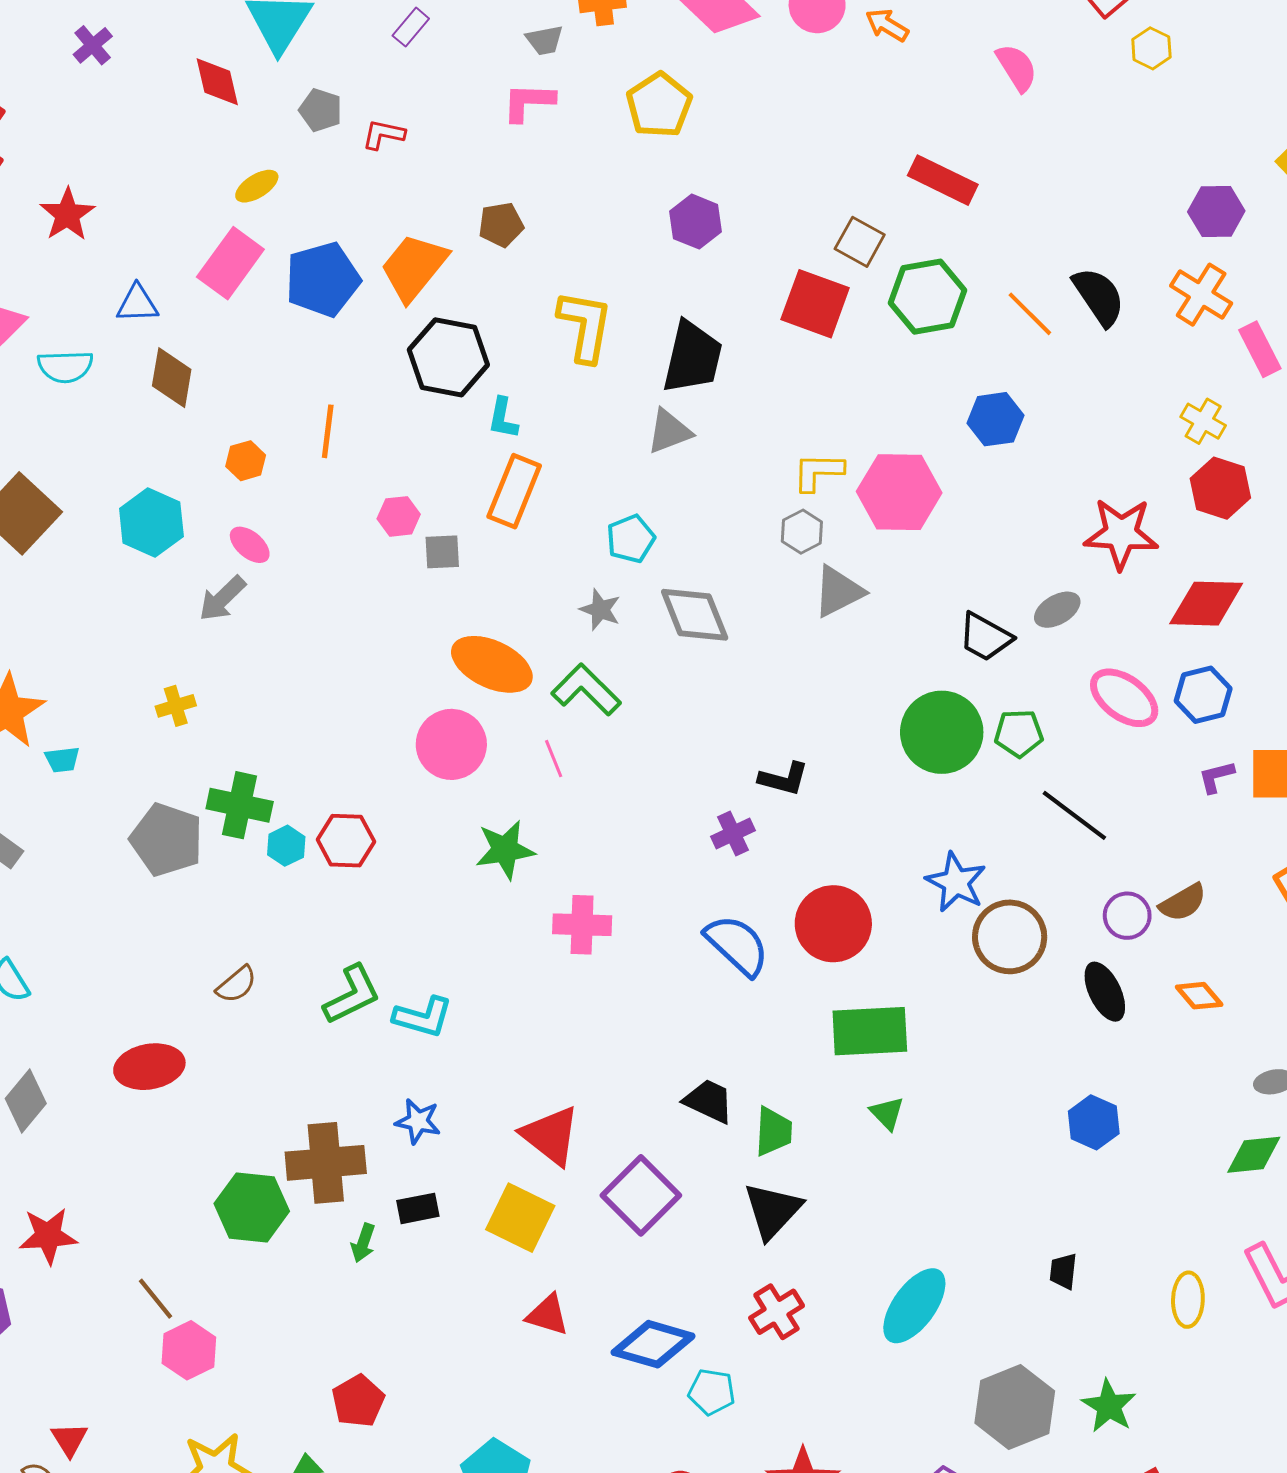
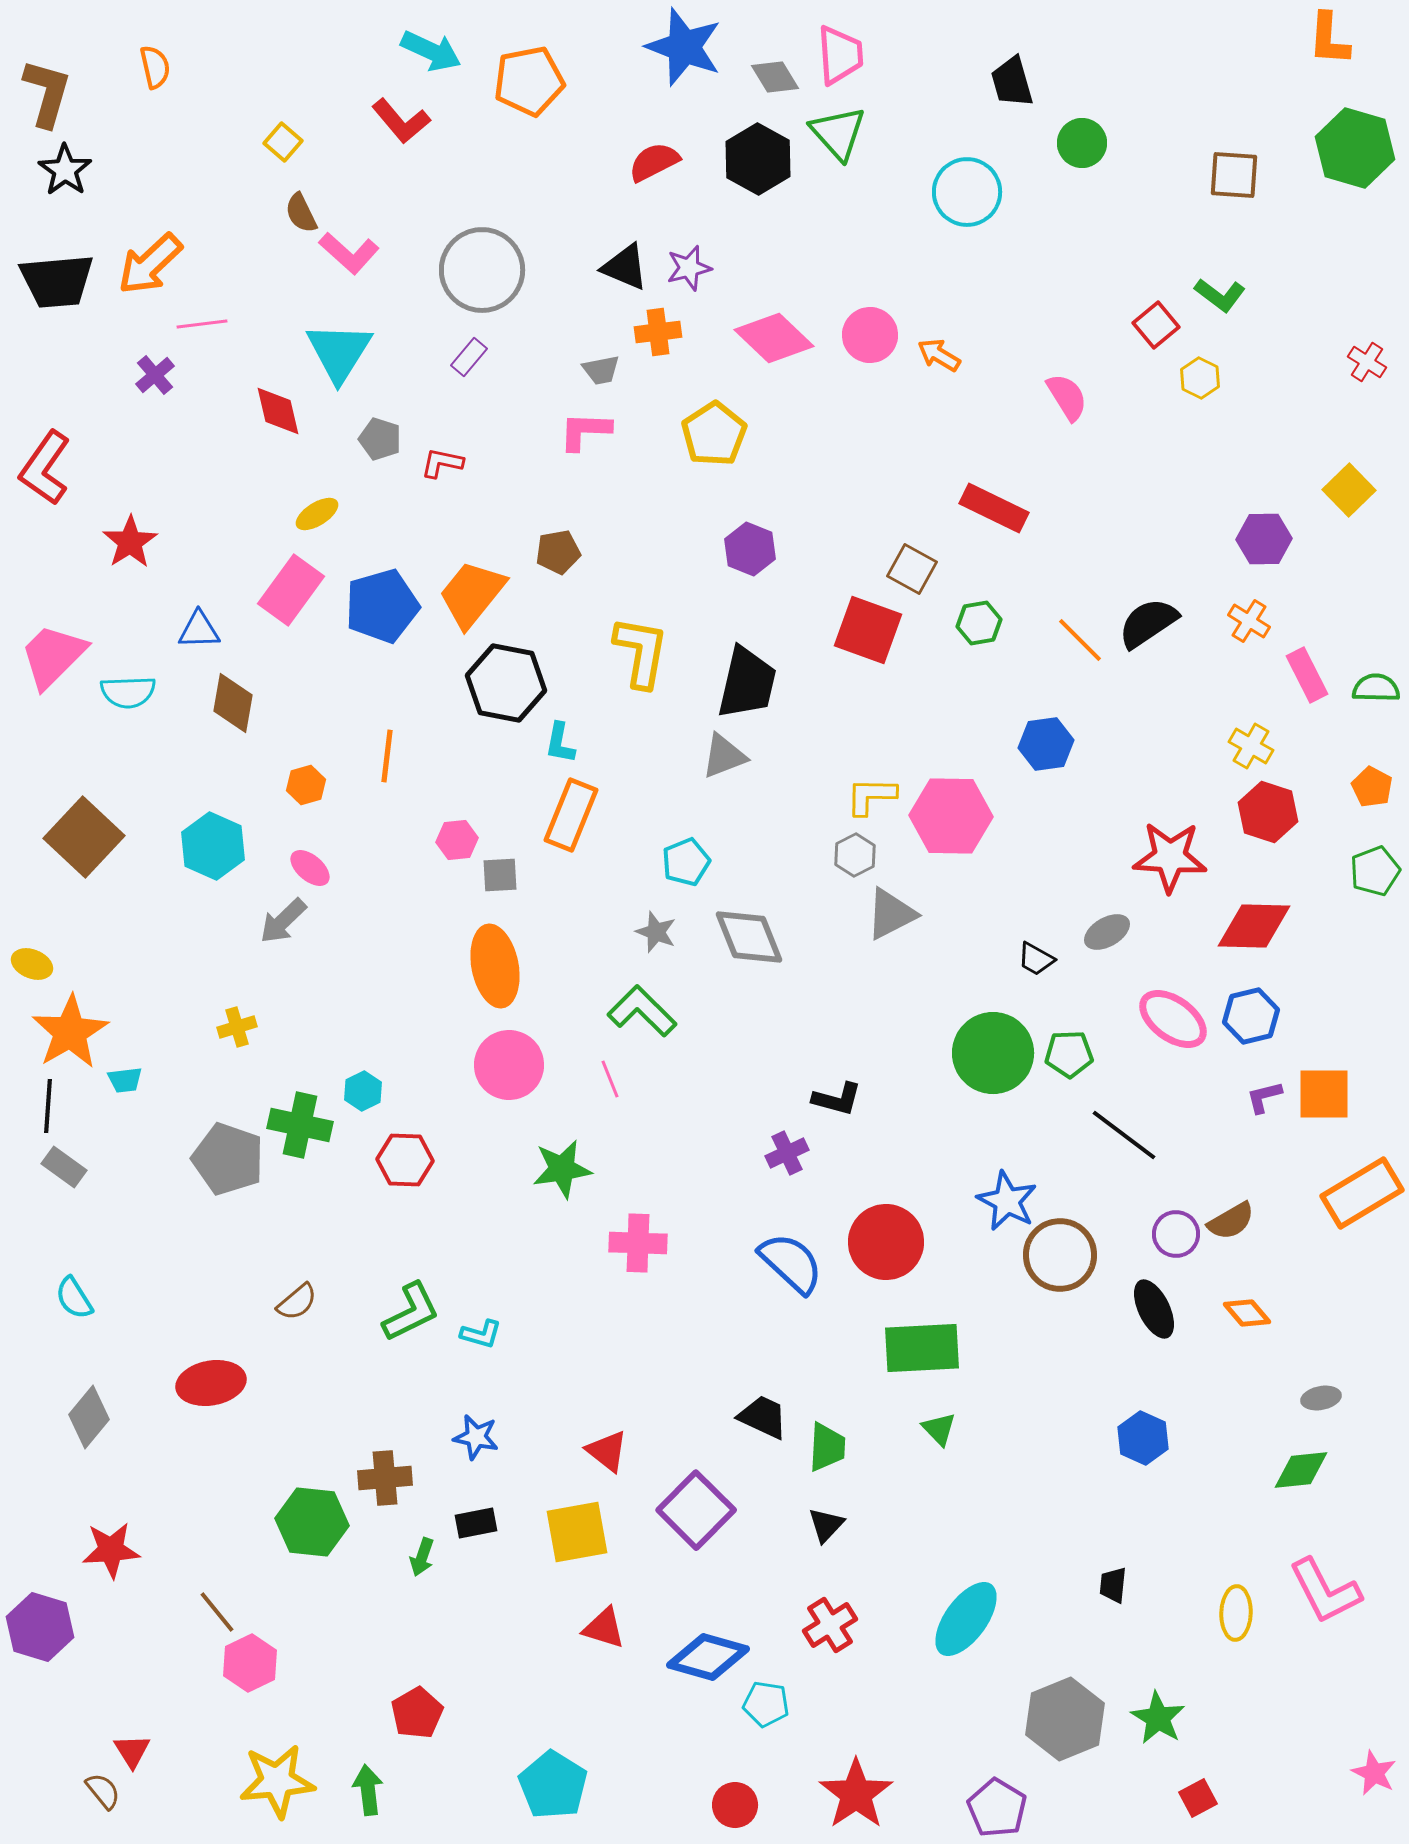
orange cross: (1201, 295) -> (1249, 621), size x0.7
green hexagon: (928, 297) -> (979, 623), size x0.6
black semicircle: (1099, 297) -> (1148, 623), turned -90
black trapezoid: (985, 637) -> (1036, 959), size x0.7
orange ellipse: (492, 664) -> (495, 966), moved, turned 54
cyan hexagon: (286, 846) -> (363, 1091), moved
cyan L-shape: (423, 1017) -> (481, 1334), size x0.7
red triangle: (551, 1135) -> (607, 1451), size x0.7
brown cross: (326, 1163) -> (385, 1478), size x0.7
black triangle: (773, 1210) -> (826, 1525), size x0.6
yellow square: (520, 1218) -> (577, 1532), turned -36

